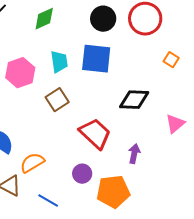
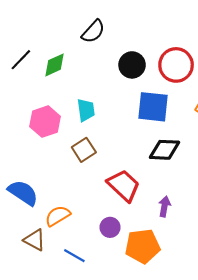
green diamond: (44, 19) -> (54, 65), moved
blue square: (96, 59) -> (153, 107), moved

